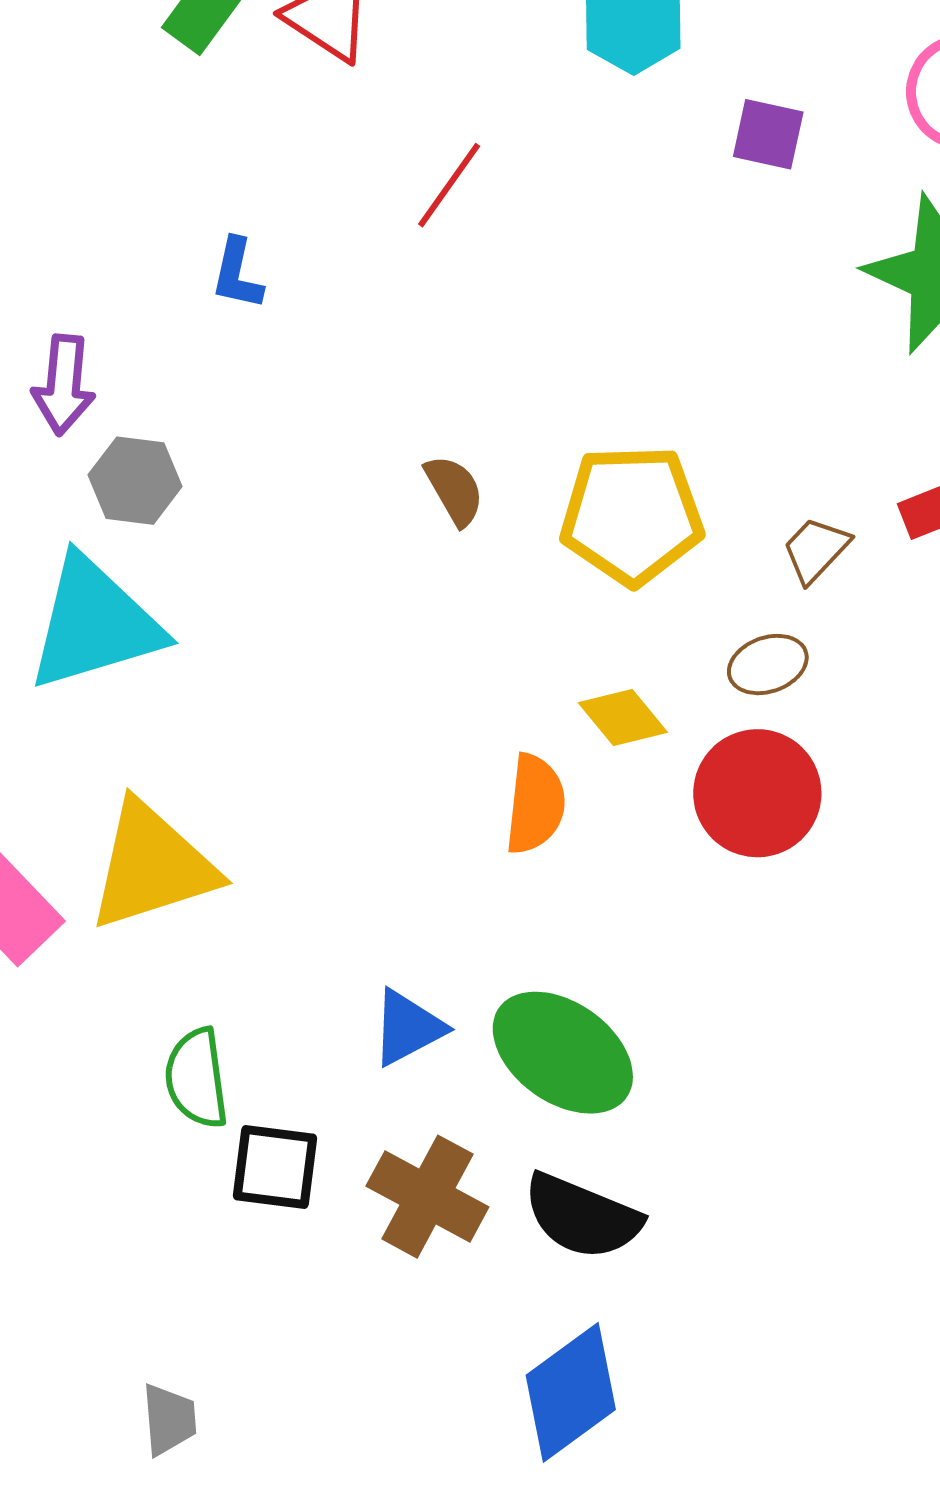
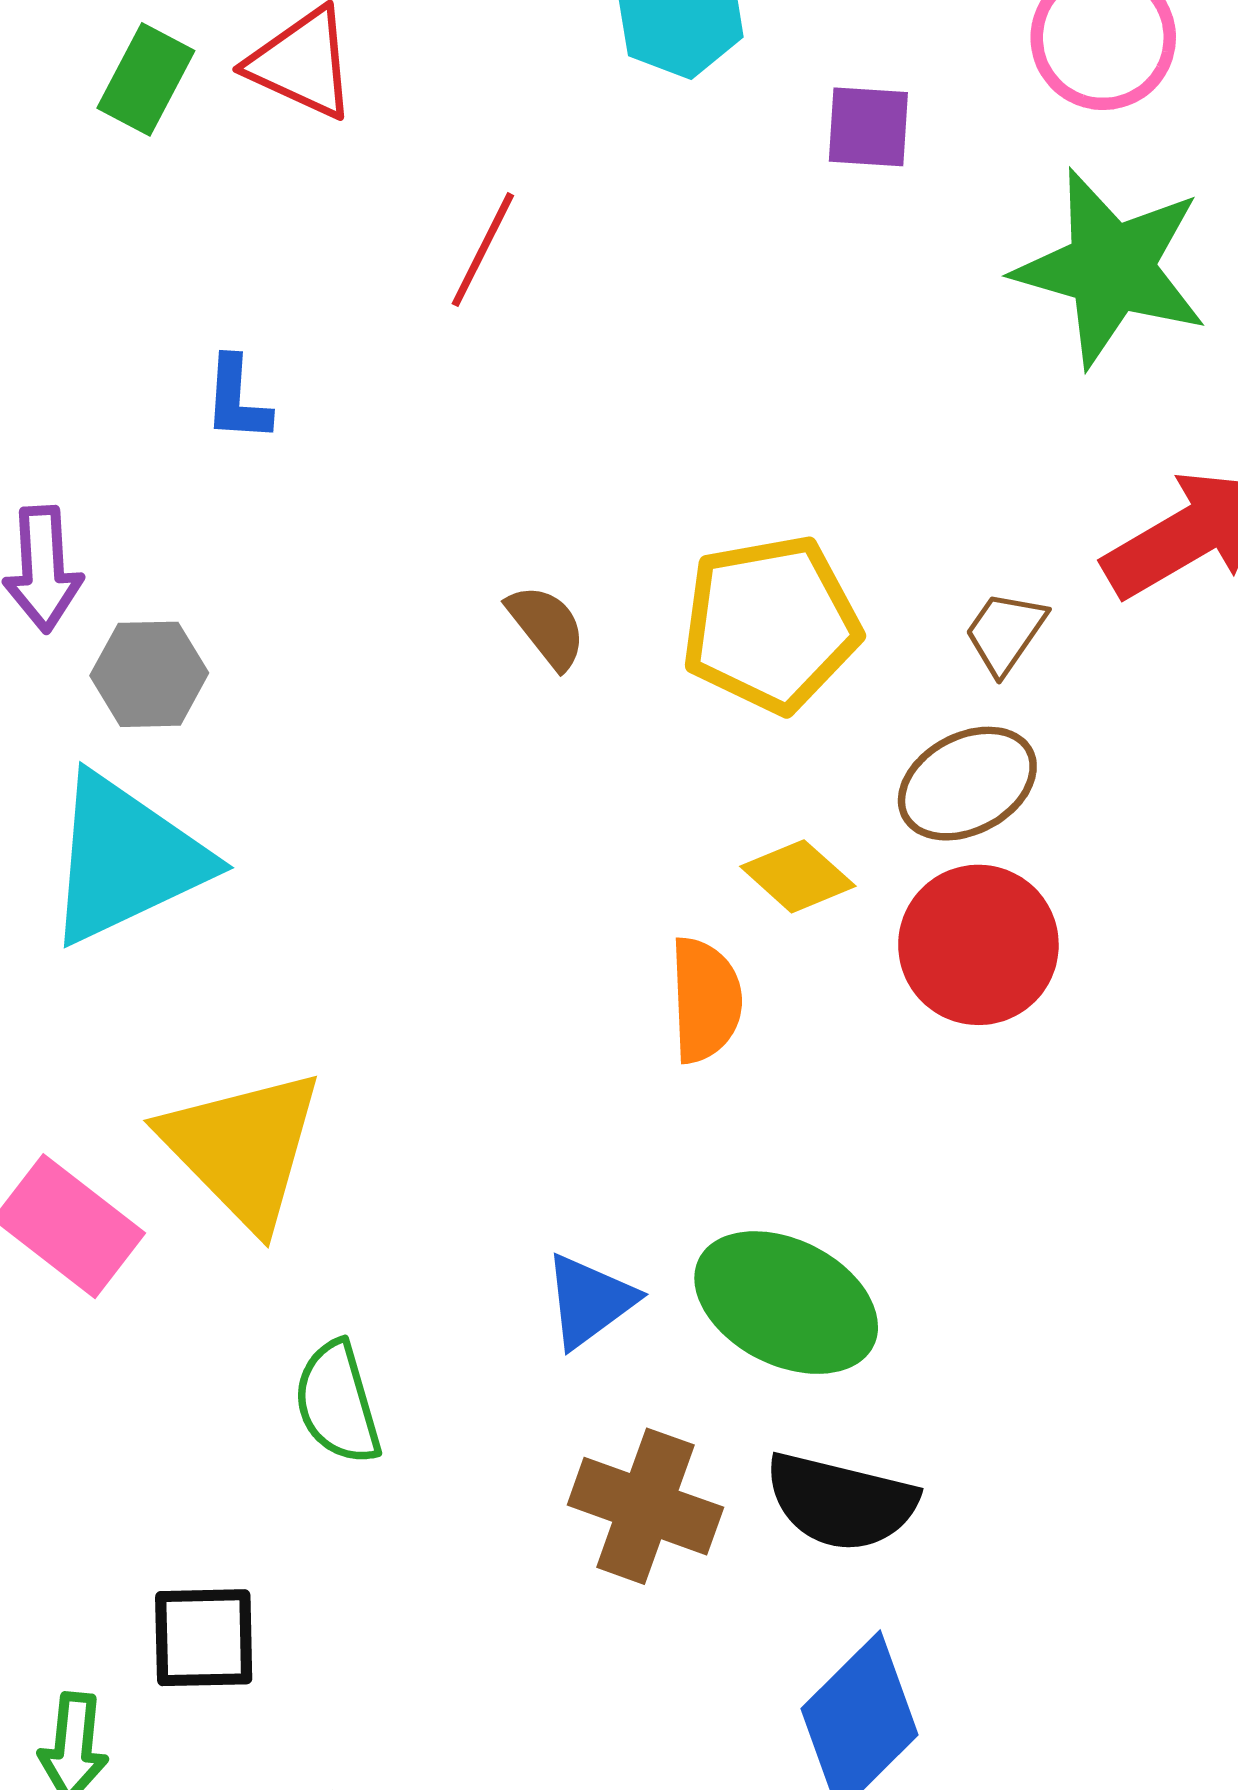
brown ellipse: (768, 665) -> (967, 784), size x1.4
yellow triangle: (152, 866) -> (243, 1148), turned -48
black square: (275, 1167) -> (204, 1638), moved

